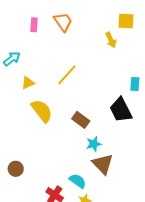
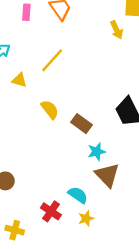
yellow line: (67, 75) -> (52, 60), moved
yellow triangle: (28, 83) -> (19, 80), turned 40
yellow semicircle: (42, 111) -> (50, 109), moved, size x0.7

